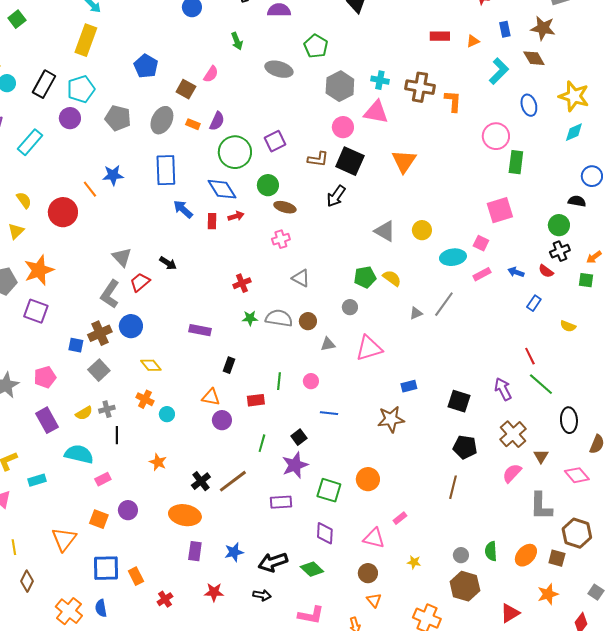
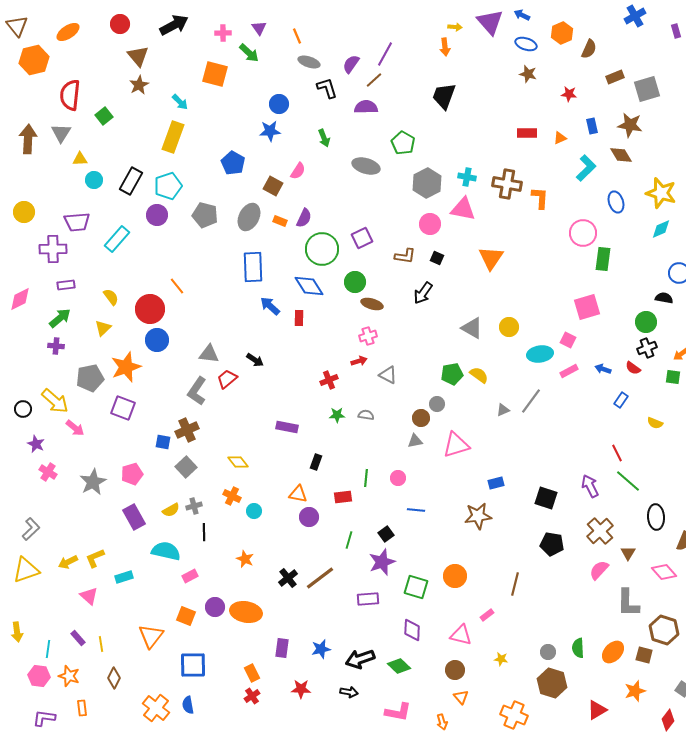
black square: (350, 161) -> (437, 258), size x0.5
blue star: (113, 175) -> (270, 131), moved
red arrow: (236, 216) -> (359, 361), moved
gray triangle: (122, 257) -> (209, 354), turned -40
gray semicircle: (279, 318) -> (366, 415), size x0.6
brown circle: (308, 321) -> (421, 418), moved
blue circle: (131, 326) -> (157, 340), moved
brown line: (453, 487) -> (515, 584), moved
orange ellipse: (185, 515) -> (246, 612), moved
orange rectangle: (136, 576) -> (252, 673), moved

